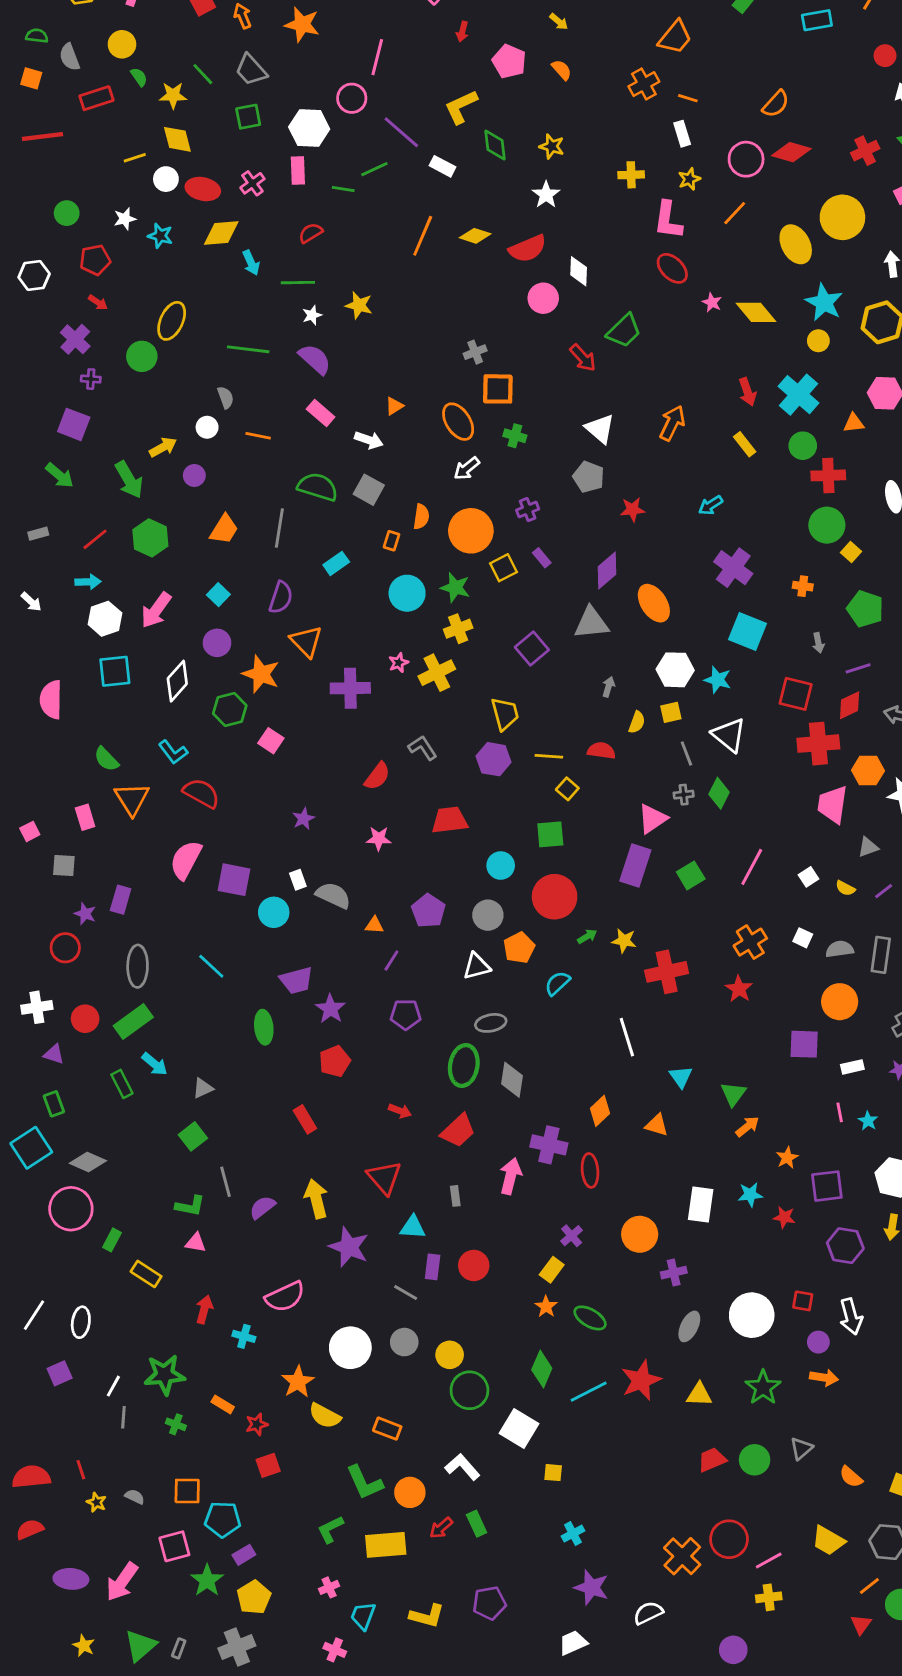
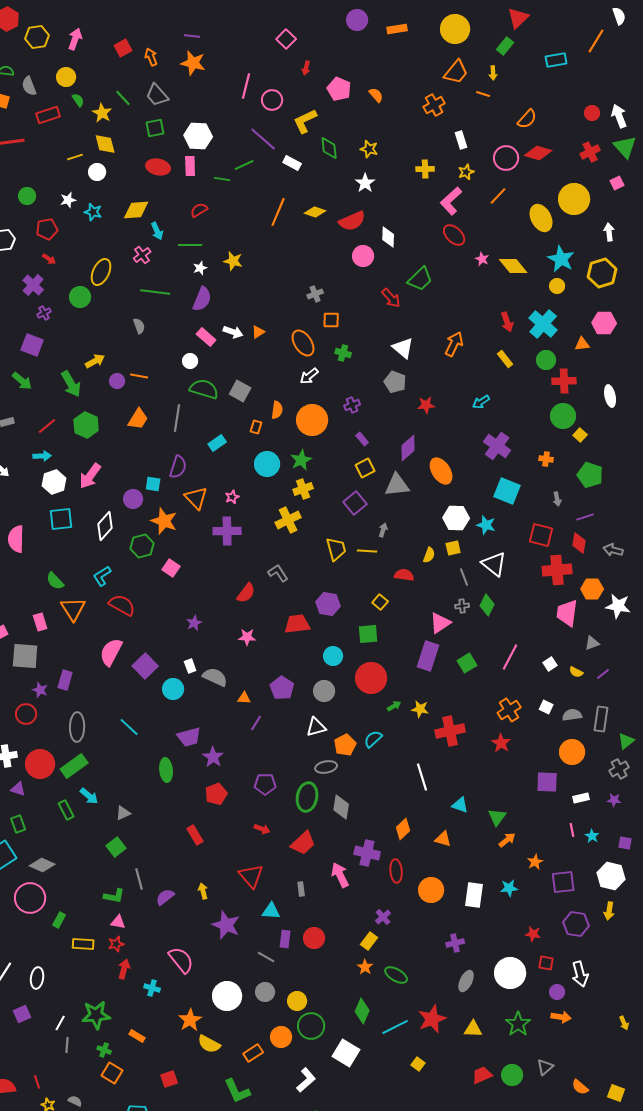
yellow arrow: (559, 22) -> (493, 73), moved, turned 48
red circle: (885, 56) -> (592, 113), moved
yellow star: (173, 95) -> (102, 113), turned 30
pink circle: (352, 98) -> (272, 100), moved
orange line: (688, 98) -> (483, 94), moved
pink cross: (252, 183) -> (142, 255), moved
red ellipse: (203, 189) -> (158, 167), moved
pink L-shape: (668, 220) -> (451, 201), turned 40
purple semicircle: (315, 359) -> (202, 299), turned 70
purple cross: (91, 379) -> (44, 313), turned -32
orange square: (498, 389) -> (331, 320), size x0.7
white circle: (207, 427) -> (190, 361), moved
orange line: (258, 436) -> (139, 376), moved
white arrow: (369, 440) -> (233, 332), moved
yellow square: (503, 568) -> (365, 468), moved
green star: (455, 588) -> (301, 460), turned 30
cyan square: (218, 595) -> (153, 484), moved, turned -35
pink star: (399, 663) -> (232, 497), moved
gray arrow: (608, 687) -> (383, 530), moved
red diamond: (850, 705) -> (579, 543), turned -55
cyan L-shape: (173, 752) -> (102, 576), turned 95
yellow line: (549, 756) -> (367, 551), moved
purple hexagon: (494, 759) -> (328, 604), moved
gray square: (64, 866) -> (25, 656), size x1.6
purple square: (234, 880) -> (145, 666), turned 35
orange pentagon: (519, 948) -> (345, 745), moved
purple pentagon: (406, 1014) -> (265, 784), moved
red circle: (85, 1019) -> (40, 764), size x1.5
cyan triangle: (681, 1077) -> (460, 805), turned -36
pink arrow: (511, 1176) -> (340, 875), turned -40
yellow arrow: (316, 1199) -> (203, 891), size x0.6
red star: (784, 1217) -> (533, 934), moved
orange circle: (640, 1234) -> (431, 890), moved
yellow rectangle: (146, 1274) -> (83, 944), turned -30
pink semicircle: (285, 1297) -> (181, 960), turned -104
red star: (257, 1424) -> (116, 944), moved
orange rectangle: (387, 1429) -> (253, 1053), turned -54
white L-shape: (462, 1467) -> (306, 1080), turned 90
yellow square: (553, 1473) -> (418, 1064), moved, turned 32
orange square: (187, 1491) -> (112, 1073), moved, turned 30
orange circle: (410, 1492) -> (281, 1037), moved

